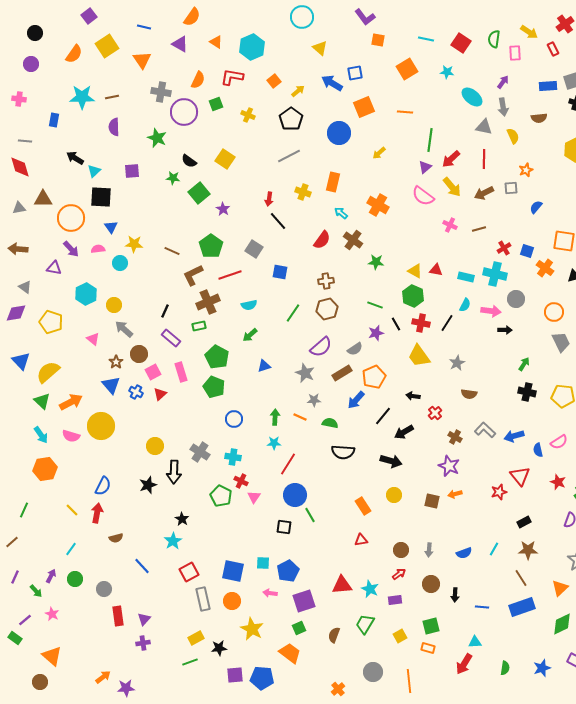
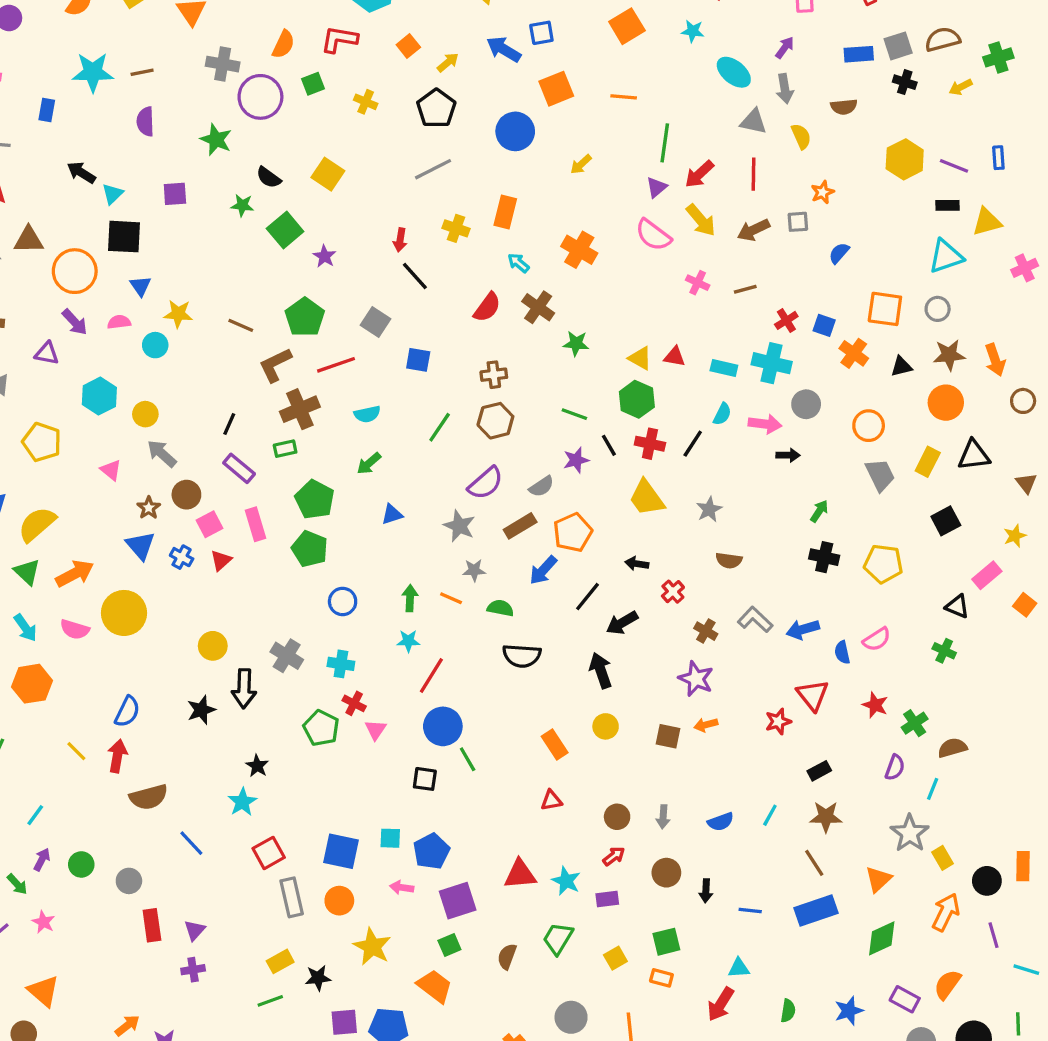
black arrow: (391, 461) -> (601, 671), turned -125
brown semicircle: (116, 538) -> (149, 797), size x1.6
cyan line: (71, 549) -> (35, 815), moved

